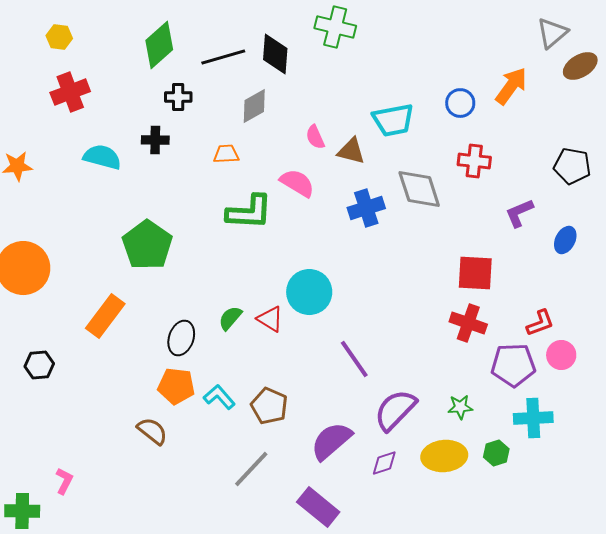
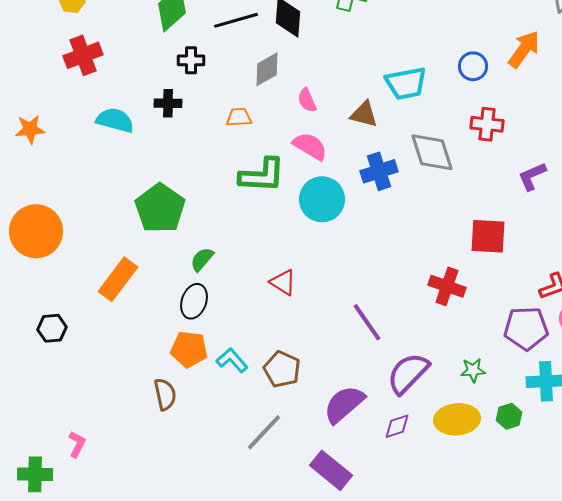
pink semicircle: (315, 137) -> (307, 100), moved
cyan circle: (309, 292) -> (322, 199), moved
green semicircle: (230, 318) -> (202, 259), moved
red cross: (468, 323) -> (447, 286), moved
brown semicircle: (152, 431) -> (165, 394), turned 40

